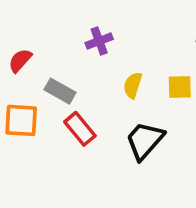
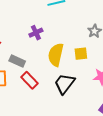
yellow semicircle: (133, 85) -> (56, 55), size x1.6

